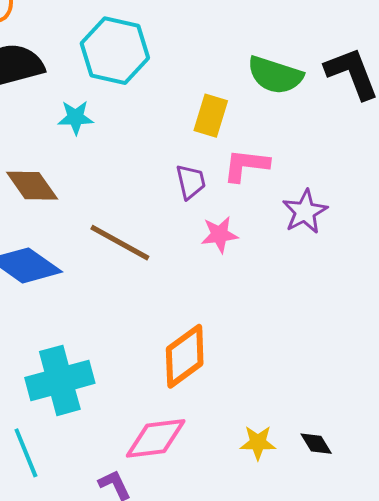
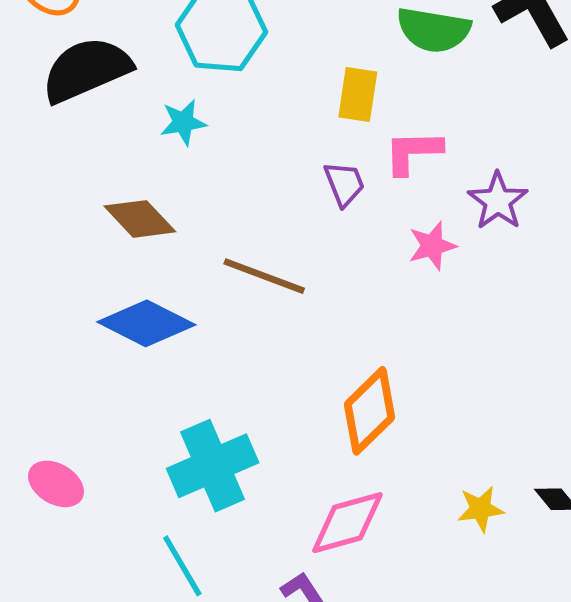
pink star: (220, 235) -> (432, 246), moved

